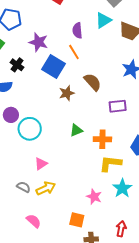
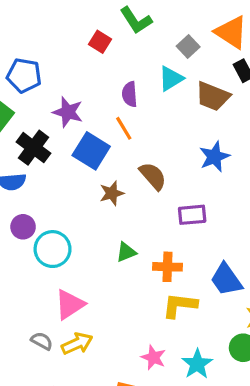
black cross: (17, 65) -> (34, 148), size x1.5
pink triangle: (41, 164) -> (70, 305), size x1.5
cyan star: (122, 188) -> (197, 364), moved

